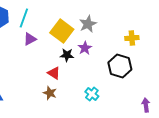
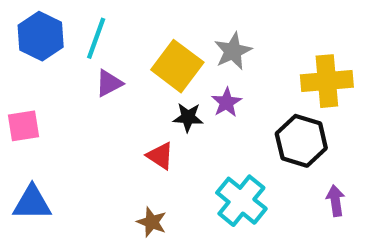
yellow cross: (132, 38) -> (327, 81), size x1.6
brown star: (50, 93) -> (152, 222), moved
cyan cross: (92, 94) -> (241, 201), size x1.6
purple arrow: (146, 105) -> (335, 201), moved

